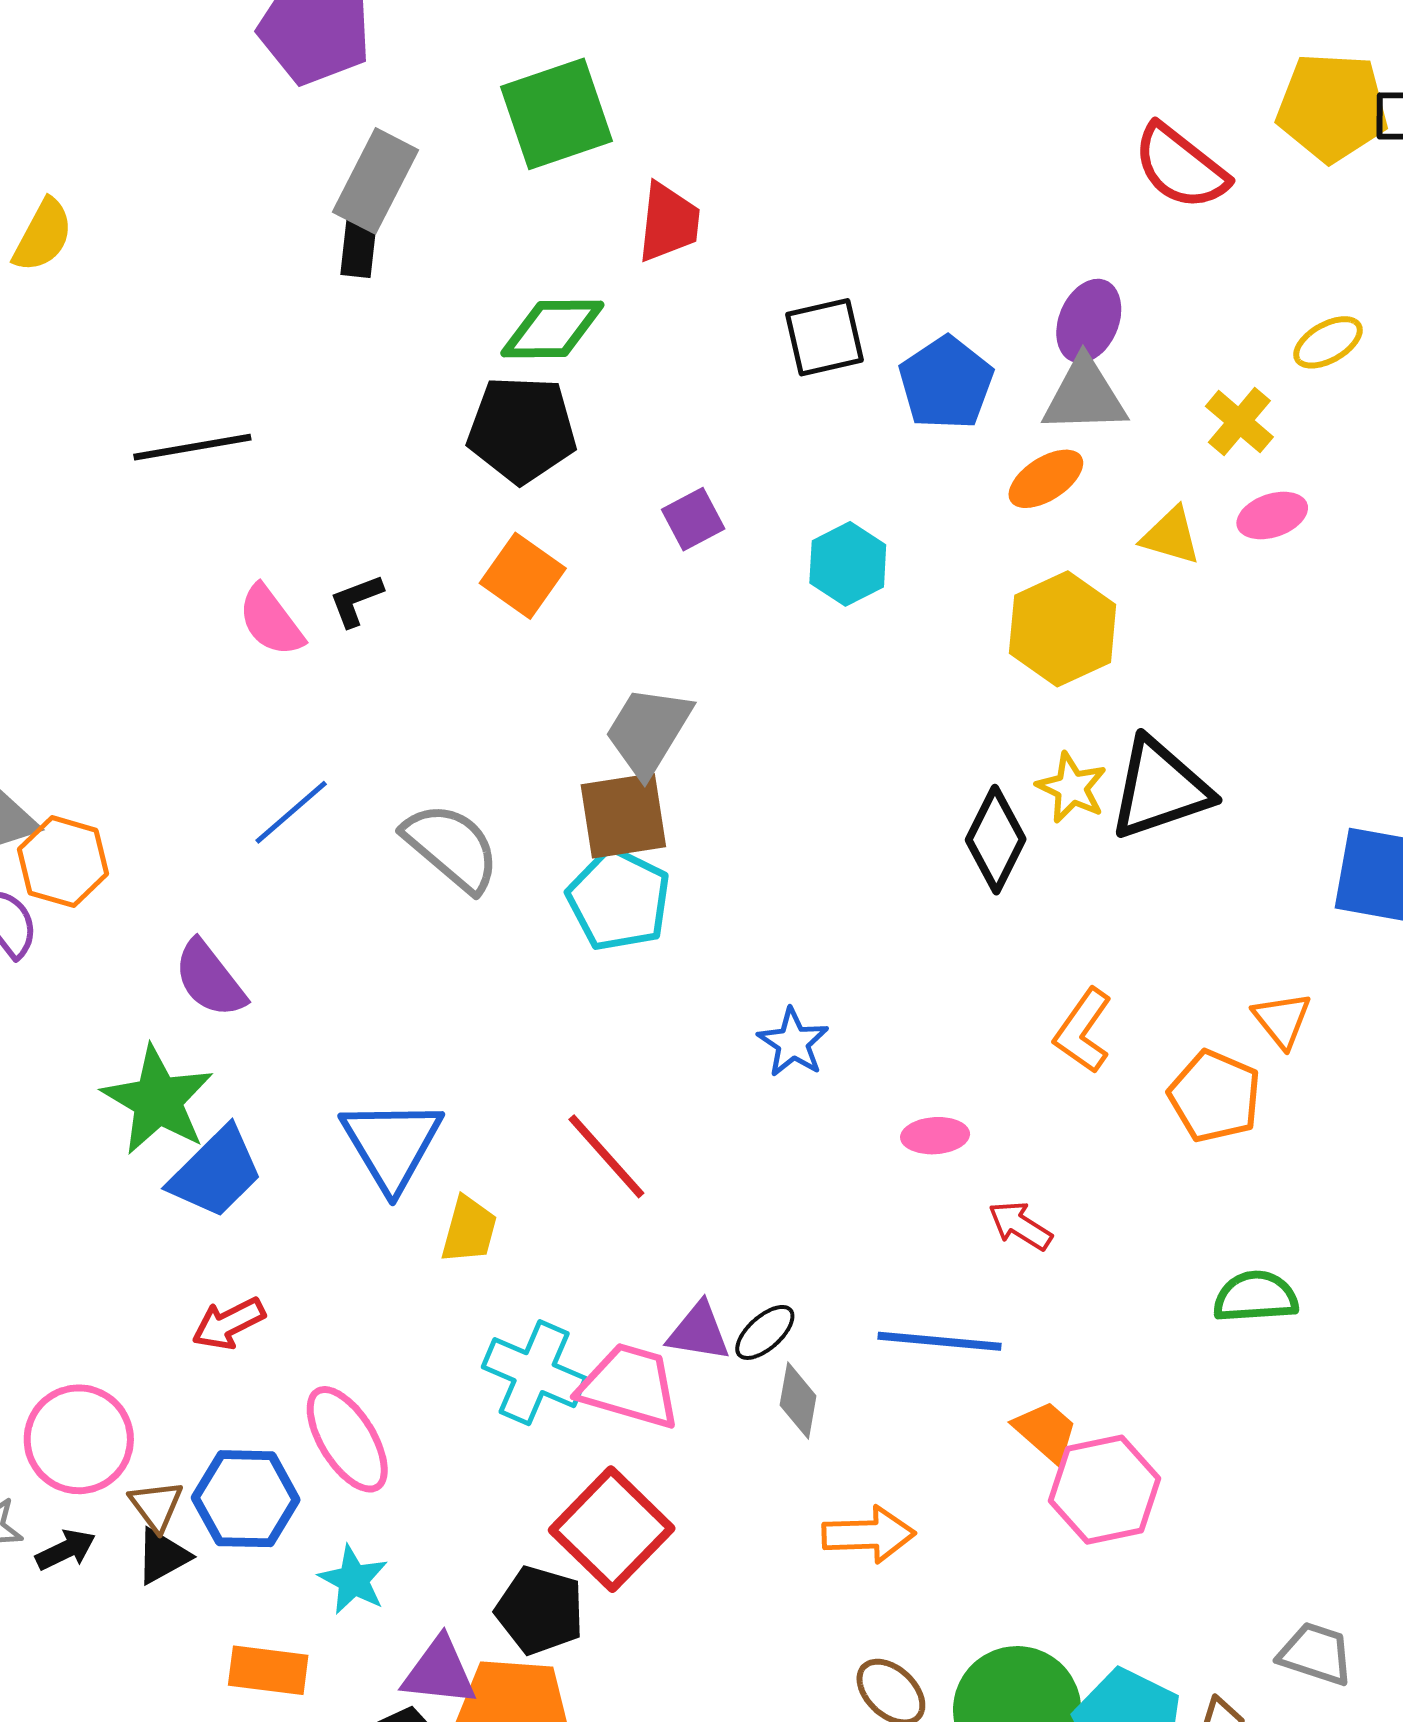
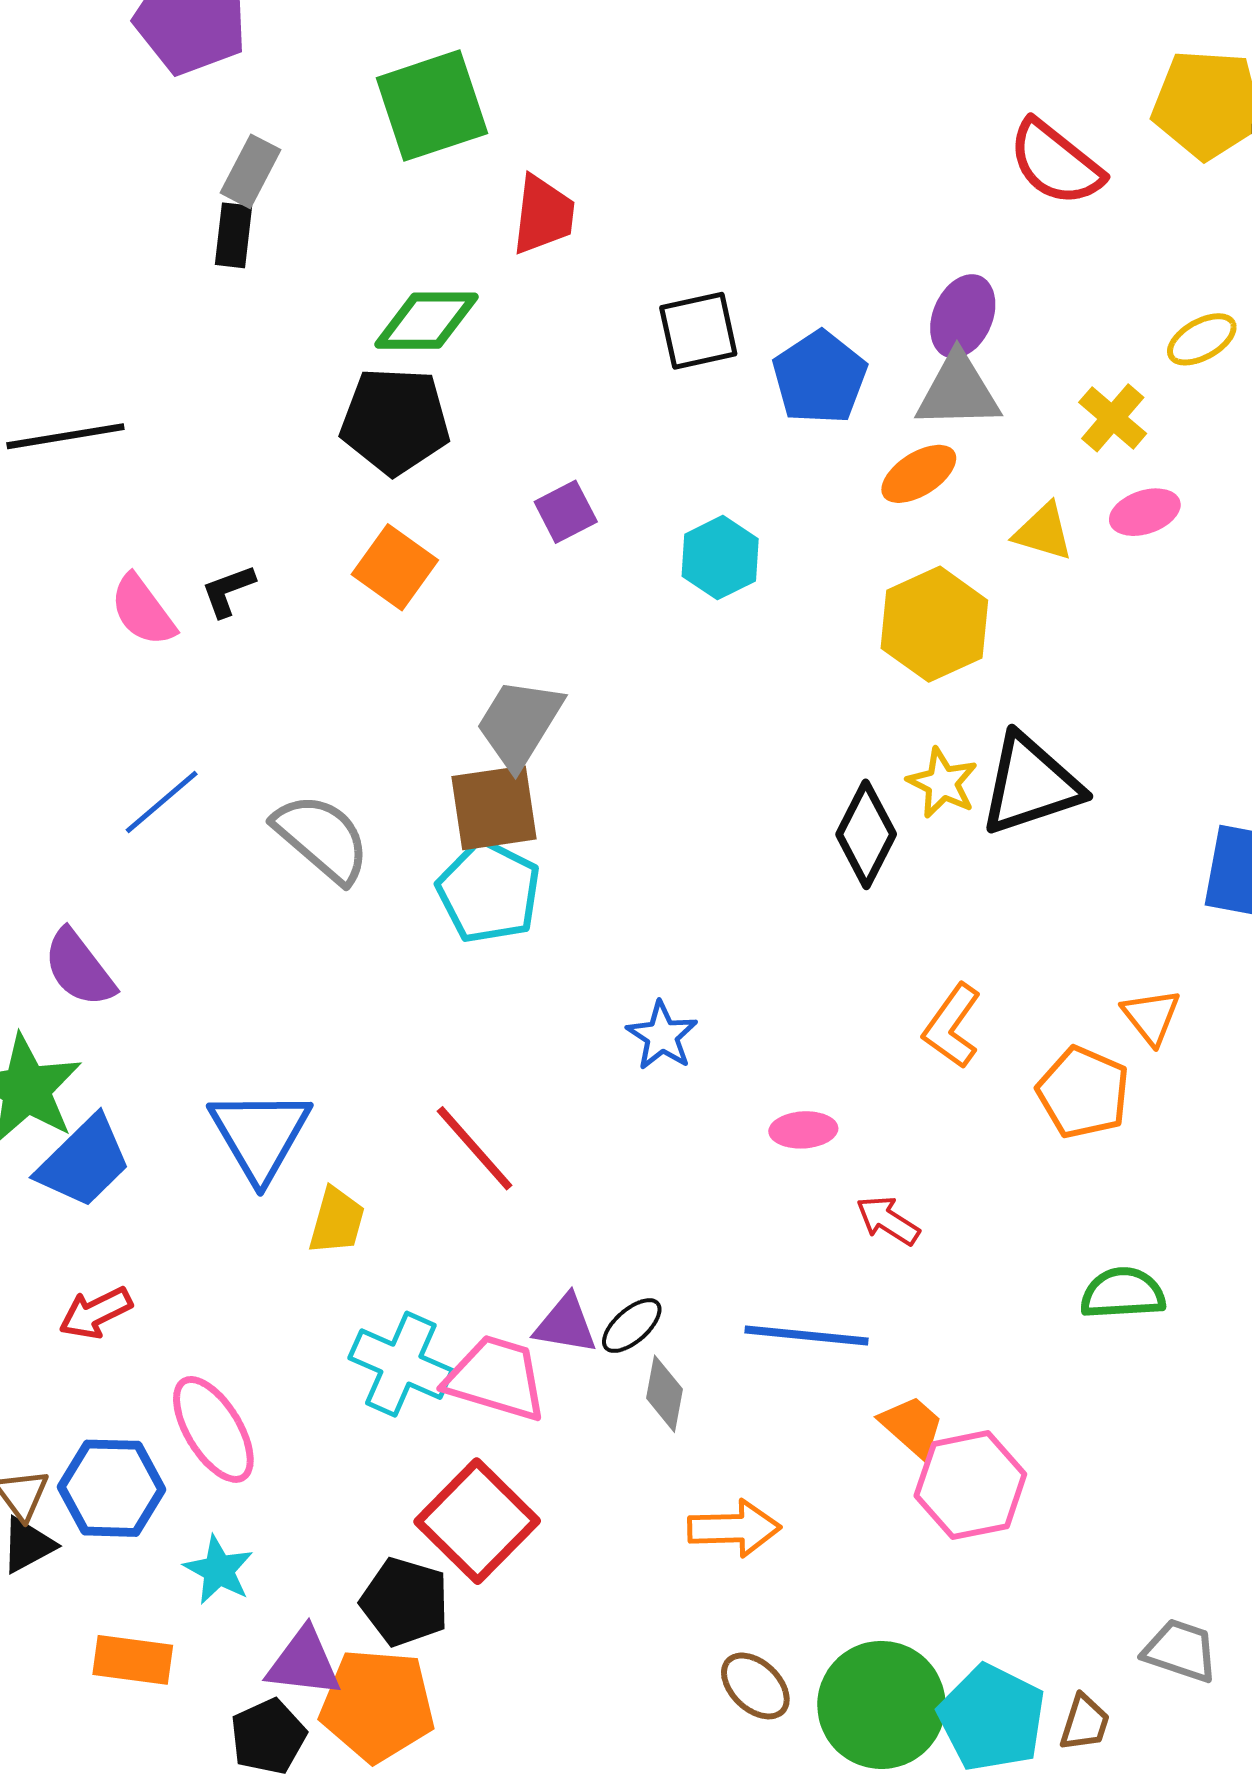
gray rectangle: (375, 181) -> (250, 171), size x0.7

